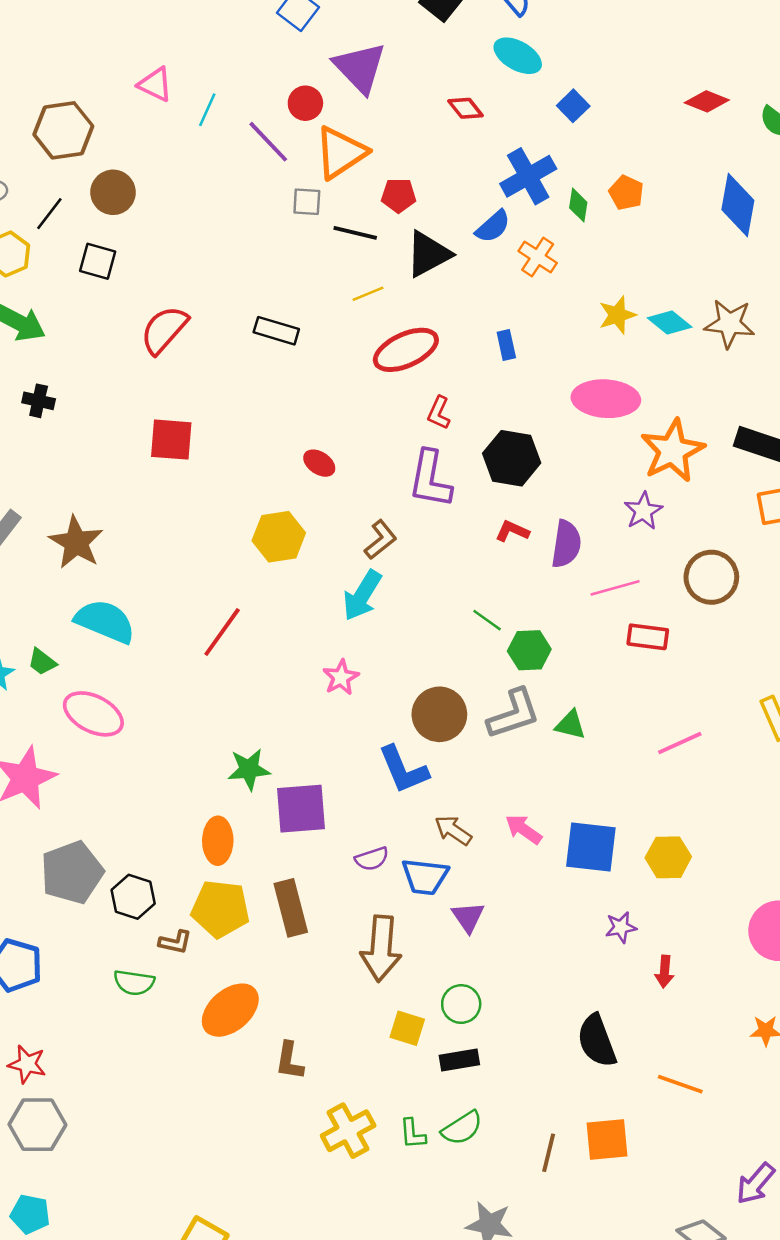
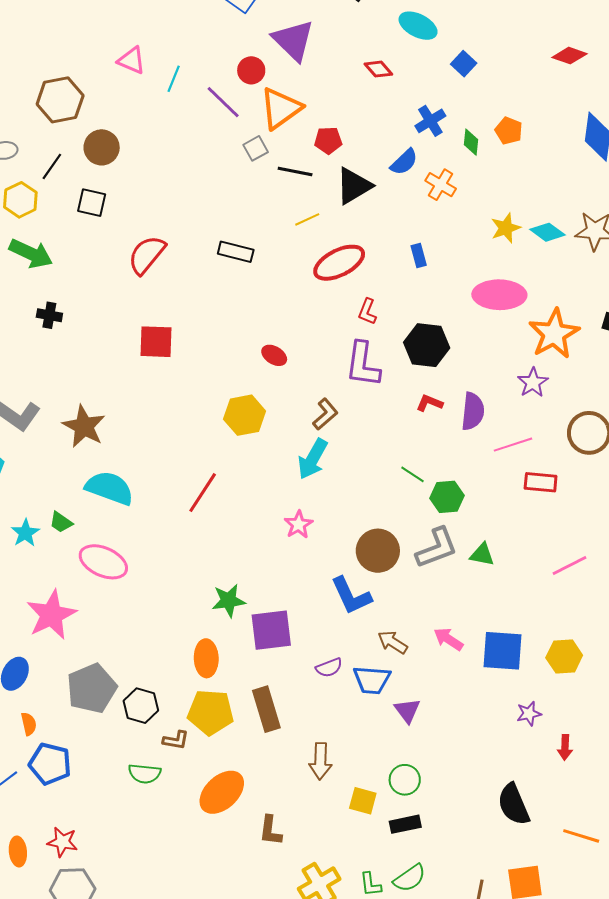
blue cross: (528, 176) -> (430, 121), size x0.7
gray square: (307, 202) -> (256, 148), turned -30
brown arrow: (381, 948) -> (320, 761), moved, size x0.7

